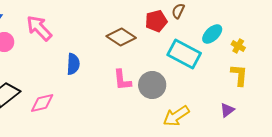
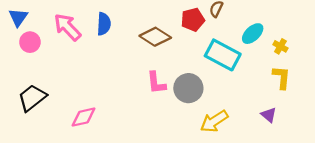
blue semicircle: (73, 64) -> (104, 24), moved
pink diamond: (42, 103) -> (83, 117), moved
purple triangle: (227, 110) -> (269, 115), turned -42

